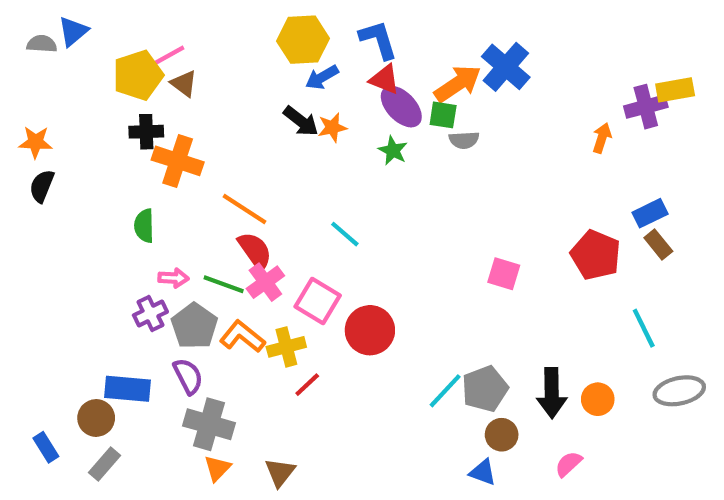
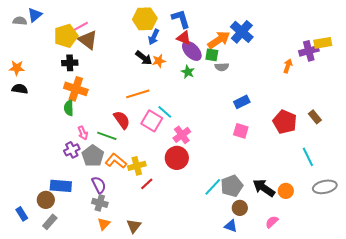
blue arrow: (322, 77) -> (154, 37), turned -35
brown triangle: (184, 84) -> (88, 40), size x1.5
orange cross: (178, 161) -> (76, 89), moved
black semicircle: (42, 186) -> (20, 89), turned 77
orange line: (245, 209) -> (138, 94), moved, turned -50
blue rectangle: (650, 213) -> (242, 102), moved
pink arrow: (173, 278) -> (83, 133), turned 64
pink cross: (265, 282) -> (182, 135), moved
pink square: (318, 301) -> (152, 121), moved
purple semicircle: (188, 376) -> (99, 185), moved
black arrow: (552, 393) -> (264, 188), turned 125
gray cross: (209, 424) -> (100, 203), size x0.7

